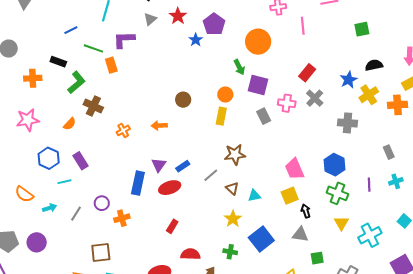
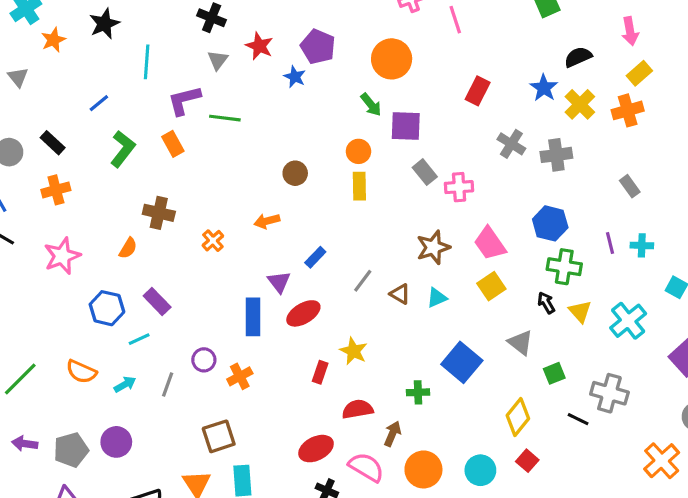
green line: (93, 48) -> (225, 118), moved
black rectangle: (58, 62) -> (53, 143), moved, turned 35
green L-shape: (77, 82) -> (123, 149), moved
gray cross: (315, 98) -> (511, 144), moved
pink cross: (287, 103) -> (459, 187), moved
brown star: (235, 154) -> (433, 247), moved
blue rectangle: (183, 166) -> (315, 257), moved
cyan cross: (396, 181) -> (642, 245), moved, turned 32
black arrow: (306, 211) -> (546, 303), moved
yellow star: (233, 219) -> (353, 351), moved
gray triangle: (300, 234) -> (521, 342), turned 42

